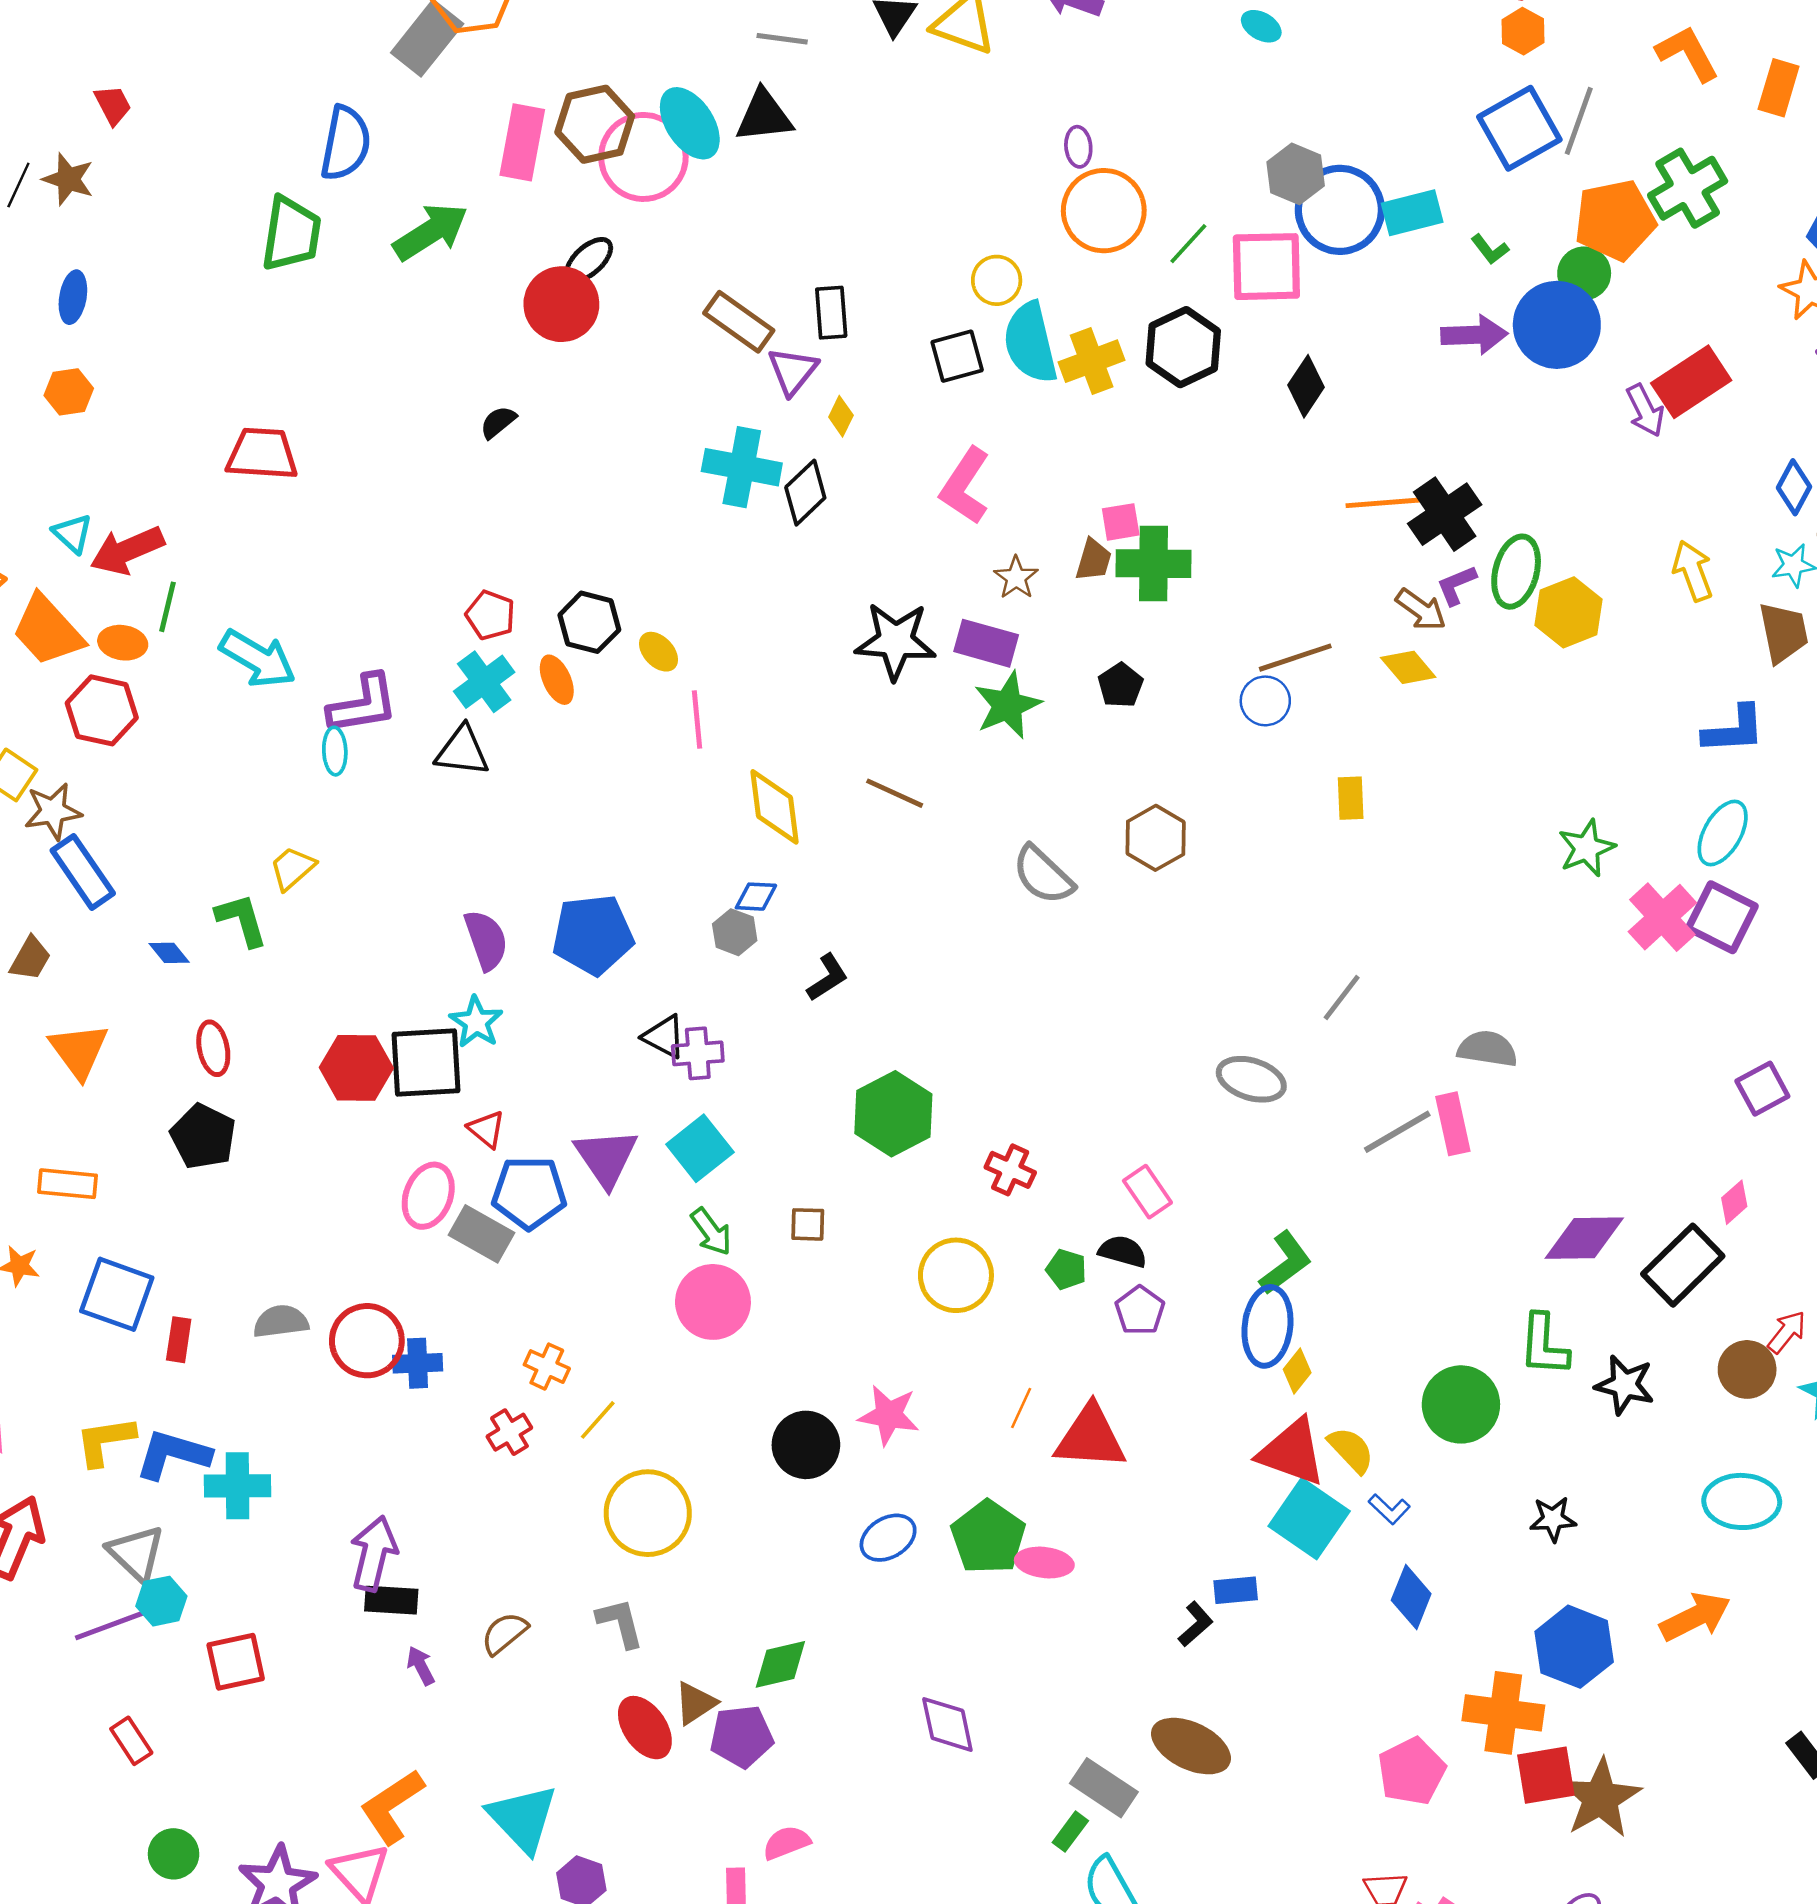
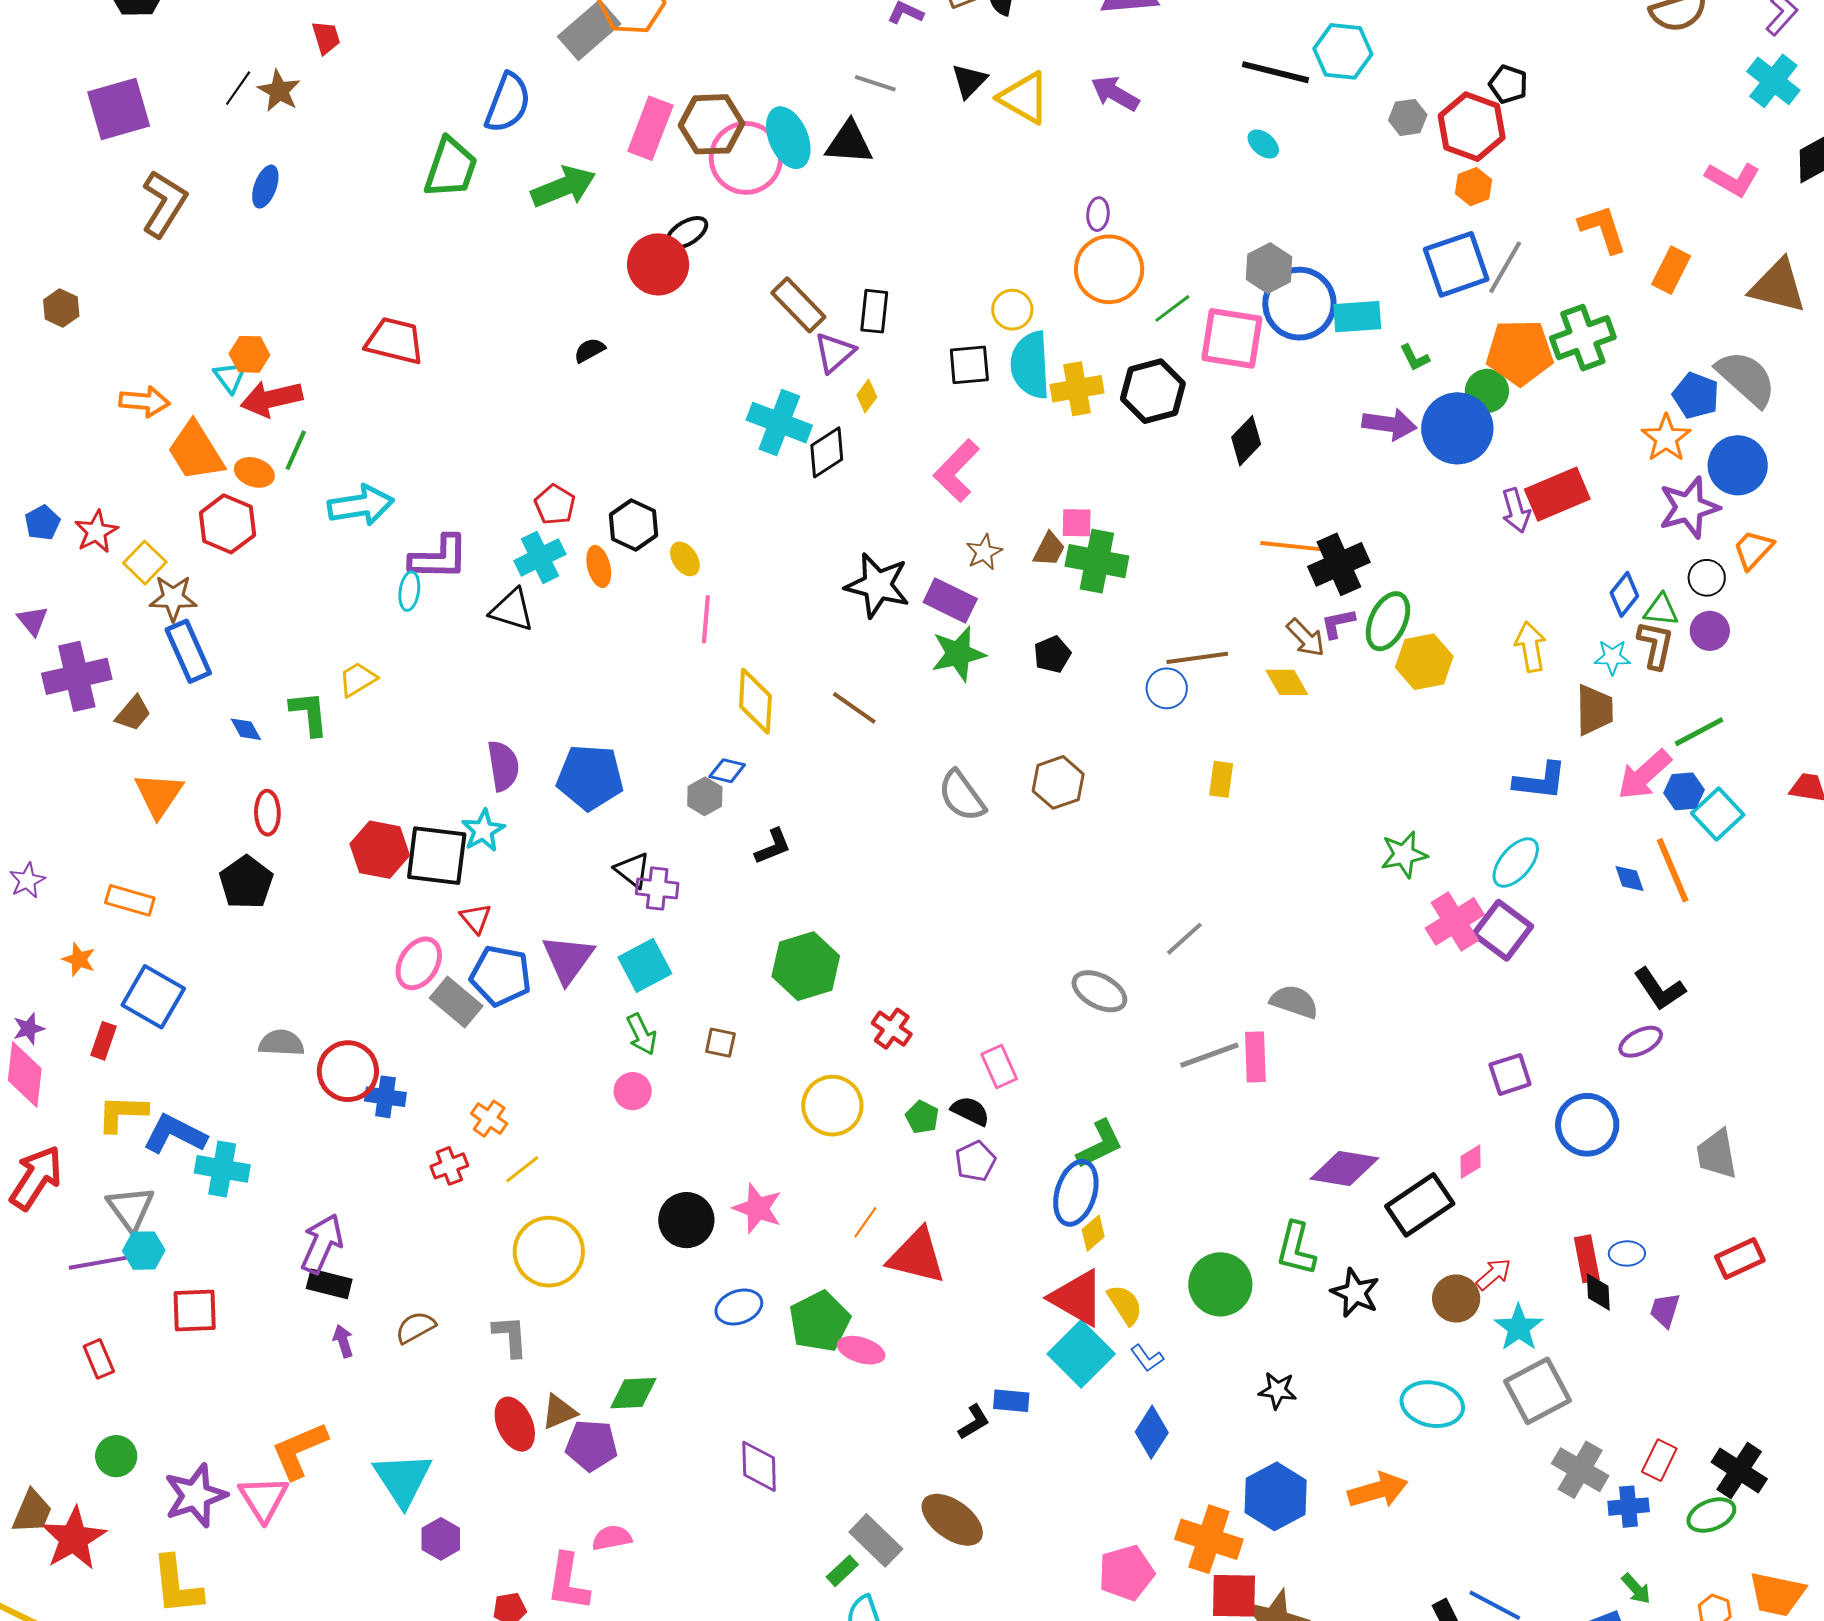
orange hexagon: (69, 392) -> (249, 354), moved
cyan arrow: (258, 659) -> (361, 505), turned -50
pink circle: (713, 1302) -> (633, 1091), size x0.6
red rectangle: (179, 1340) -> (103, 1041), moved

